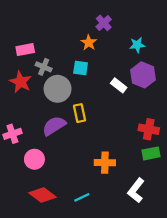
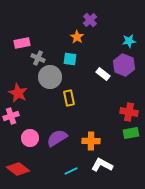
cyan star: (137, 45) -> (129, 41), moved
red star: (21, 82) -> (18, 93), moved
purple semicircle: (54, 126) -> (57, 138), moved
white L-shape: (136, 190) -> (102, 165), moved, turned 80
red diamond: (43, 195) -> (18, 169), moved

